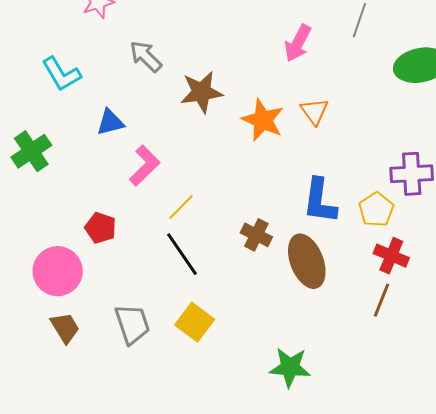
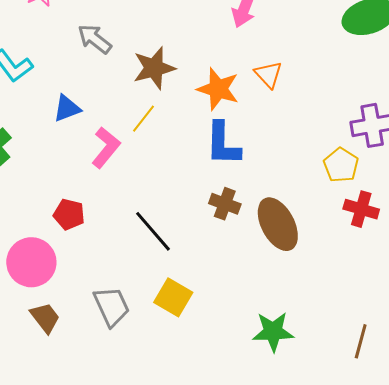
blue L-shape: (320, 201) -> (223, 144), moved
yellow line: (181, 207) -> (144, 119), moved
brown line: (381, 300) -> (361, 341), moved

